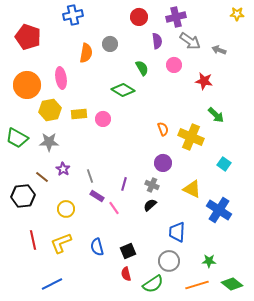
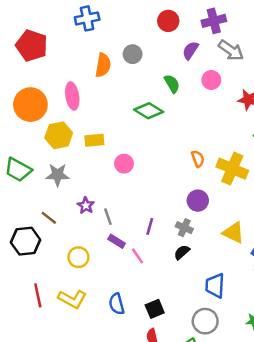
purple semicircle: (157, 41) -> (190, 50), turned -140
pink circle: (103, 119) -> (124, 164), moved
purple star: (63, 169) -> (86, 205), moved
yellow L-shape: (61, 243) -> (72, 299), turned -130

